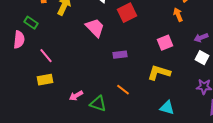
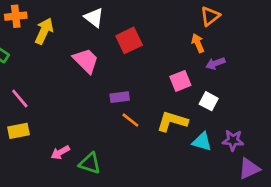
purple arrow: (201, 38) -> (215, 63), moved
white square: (202, 58) -> (209, 101), moved
orange line: (123, 90) -> (130, 120), moved
cyan triangle: (167, 108) -> (202, 142), moved

